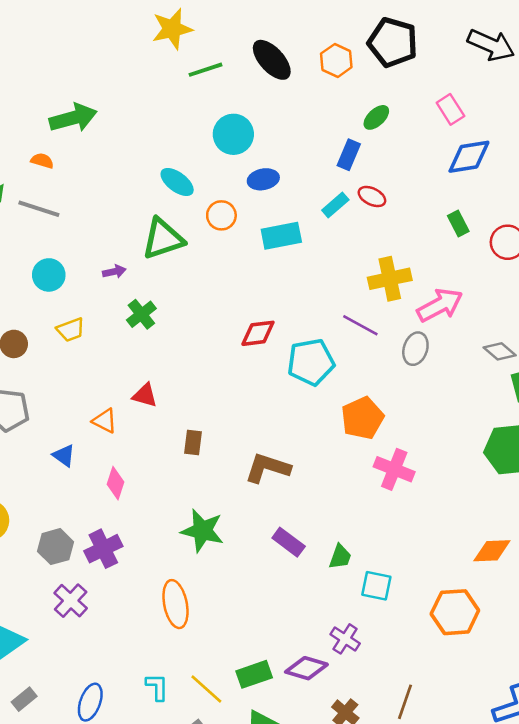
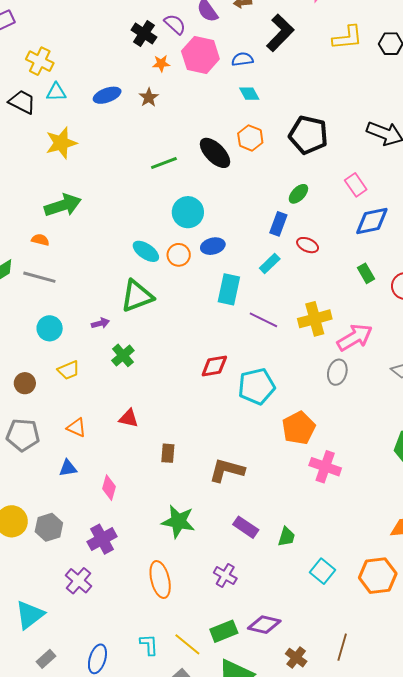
yellow star: (172, 29) -> (61, 143), moved
orange hexagon: (336, 60) -> (250, 138), moved
red ellipse: (372, 197) -> (308, 245), moved
orange circle: (221, 215) -> (179, 255), moved
cyan rectangle: (281, 236) -> (229, 289), turned -64
purple line: (360, 325) -> (263, 320), moved
orange triangle: (105, 421) -> (76, 428), moved
blue triangle: (64, 455) -> (68, 468), turned -42
gray hexagon: (55, 547) -> (49, 527), moved
cyan square: (376, 586) -> (323, 571), moved, turned 30
purple cross: (345, 639) -> (225, 576), moved

